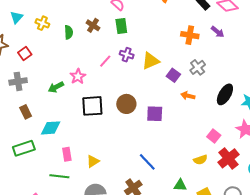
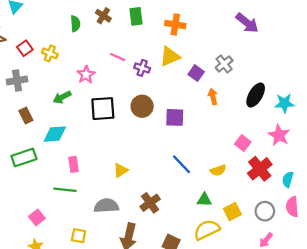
yellow cross: (42, 23) -> (50, 53), moved
purple arrow: (218, 32) -> (247, 23), size x1.5
orange cross: (190, 35) -> (175, 25), moved
purple cross: (127, 55) -> (142, 68), moved
pink line: (105, 61) -> (118, 57), turned 72
green arrow: (56, 87) -> (62, 97), moved
orange arrow: (188, 96) -> (213, 97), turned 64
yellow semicircle: (200, 160) -> (218, 170), moved
yellow triangle: (93, 161) -> (121, 170), moved
blue line: (147, 162) -> (181, 164), moved

